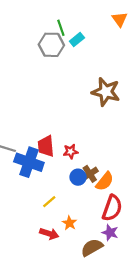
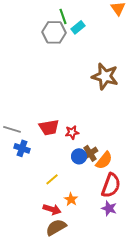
red trapezoid: (46, 146) -> (49, 127), turned -95
blue cross: (29, 162) -> (22, 148), moved, size x0.6
brown semicircle: (92, 248) -> (56, 227), moved

